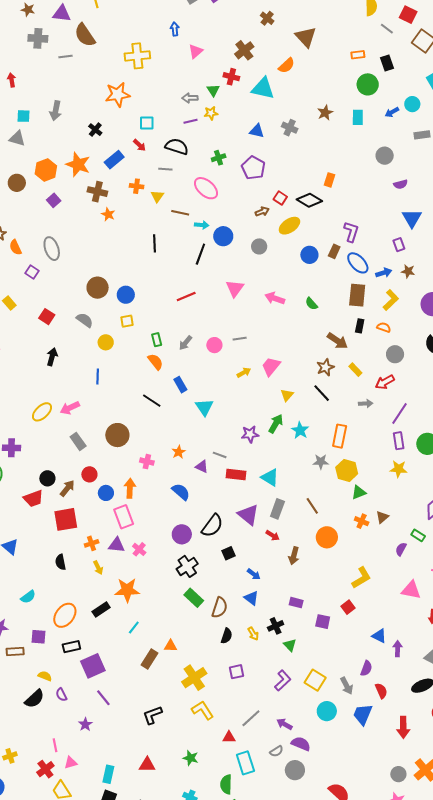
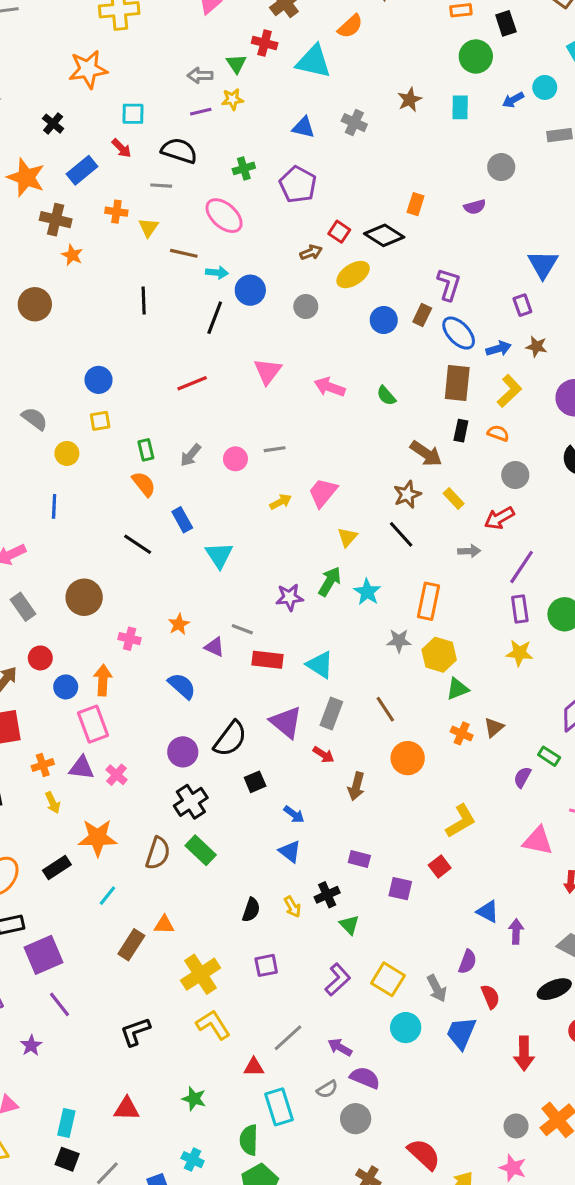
purple semicircle: (401, 184) -> (475, 207), moved
brown circle: (98, 288) -> (35, 304), moved
brown semicircle: (220, 608) -> (158, 853), moved

